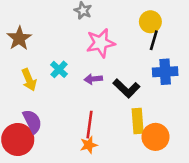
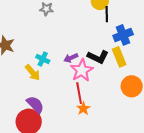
pink star: (101, 43) -> (82, 70), moved
yellow arrow: (29, 80) -> (33, 73), moved
yellow rectangle: (138, 121) -> (119, 57), moved

